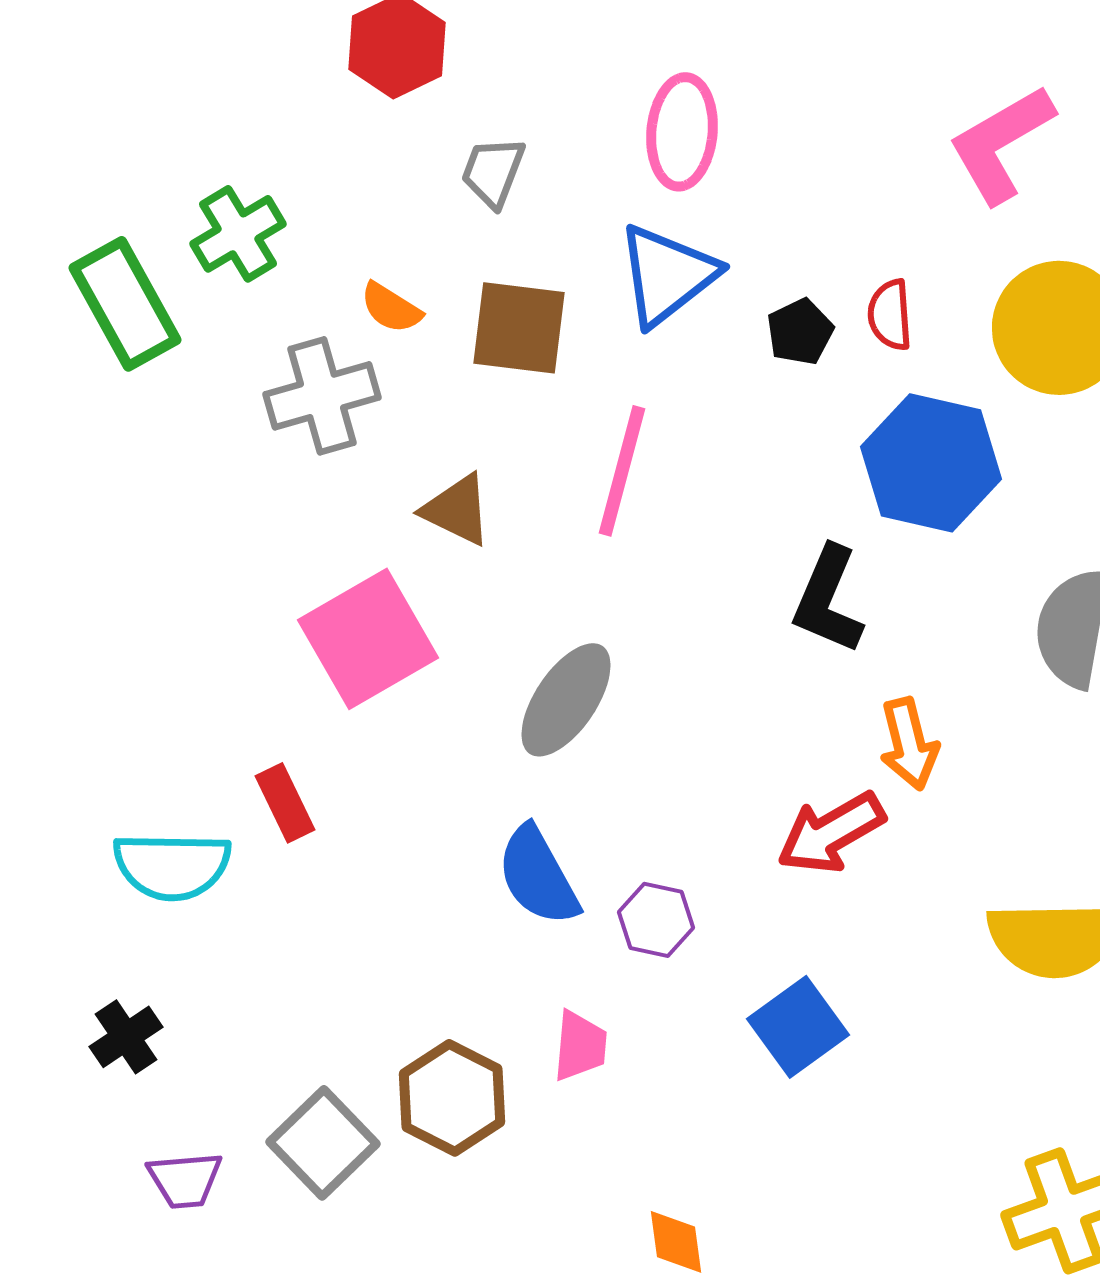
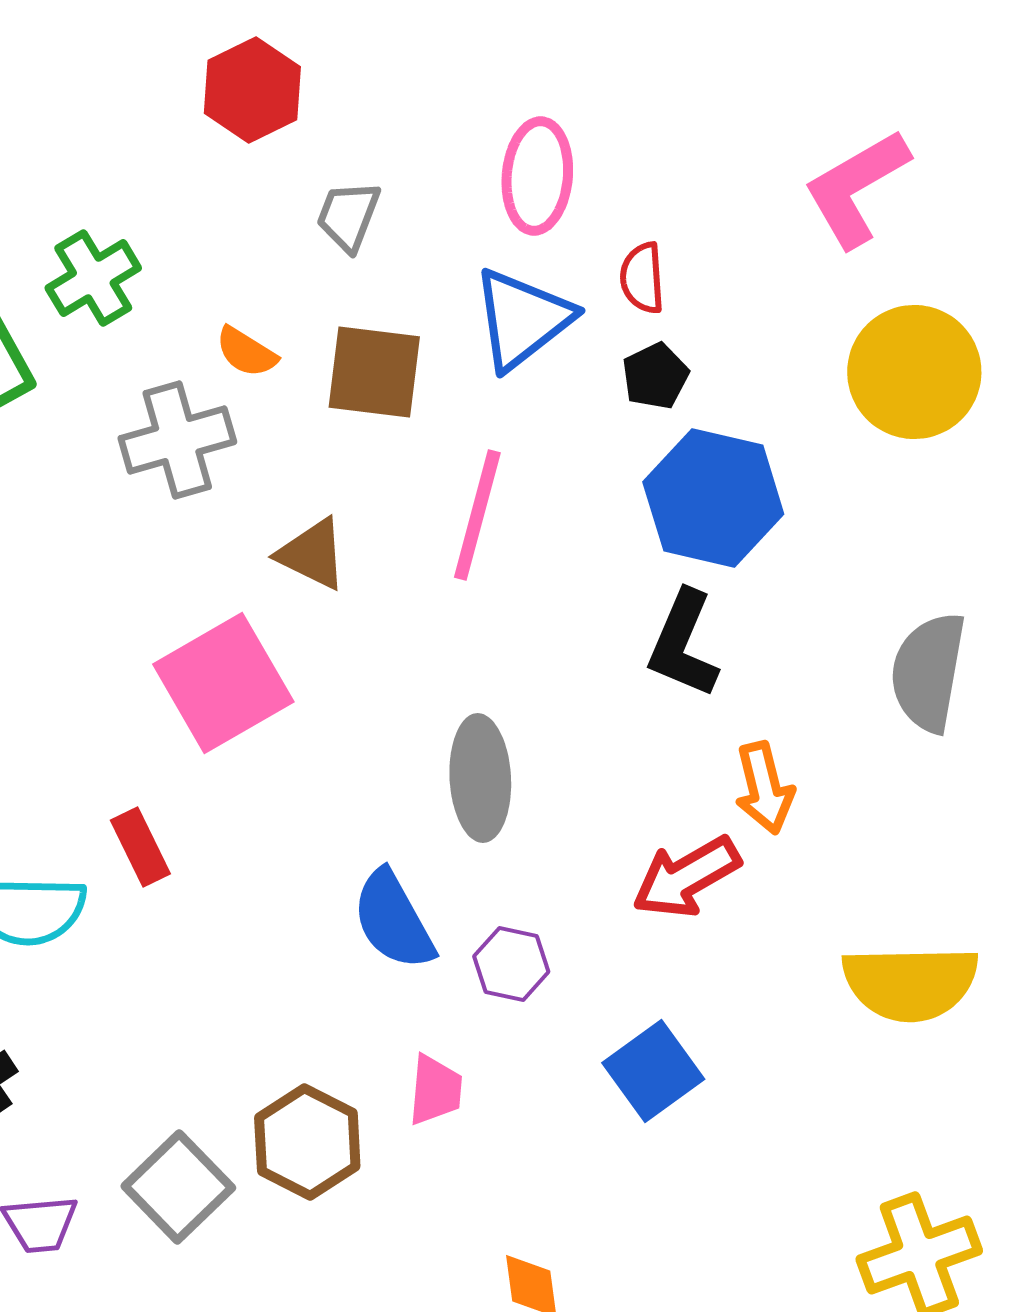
red semicircle: (890, 315) -> (642, 278), moved
blue hexagon: (931, 463) -> (713, 498), moved
gray ellipse: (566, 700) -> (480, 778), moved, turned -37

